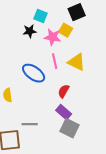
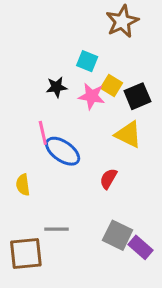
black square: (77, 12) -> (137, 96), moved
cyan square: (41, 16) -> (87, 61), moved
pink line: (55, 61) -> (43, 133), moved
purple rectangle: (64, 112) -> (140, 247), moved

